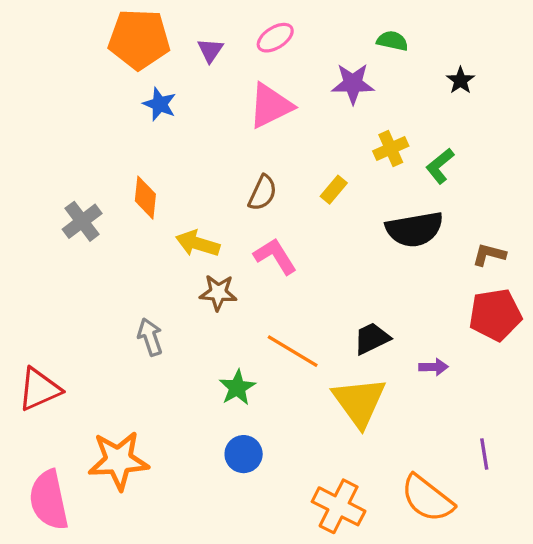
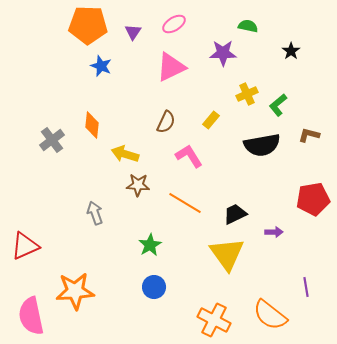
brown L-shape: (489, 255) -> (309, 135), moved
pink L-shape: (275, 256) -> (189, 156), moved
orange line: (293, 351) -> (185, 203), moved

